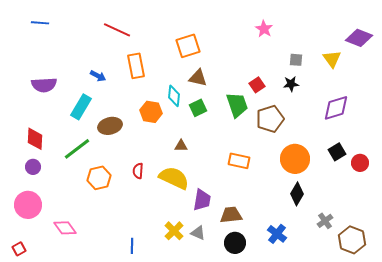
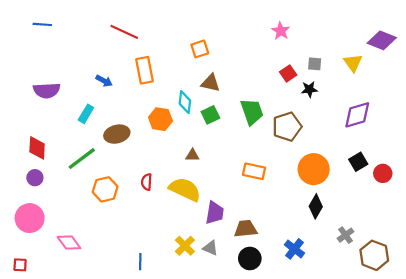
orange square: (188, 46) -> (200, 49), size x0.7
red square: (257, 85) -> (288, 73), moved
cyan rectangle: (81, 107) -> (86, 114), size x0.7
red square: (19, 249) -> (20, 265), turned 32

